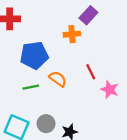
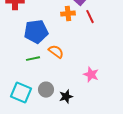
red line: (91, 72) -> (90, 17), moved
pink star: (110, 89) -> (91, 75), moved

